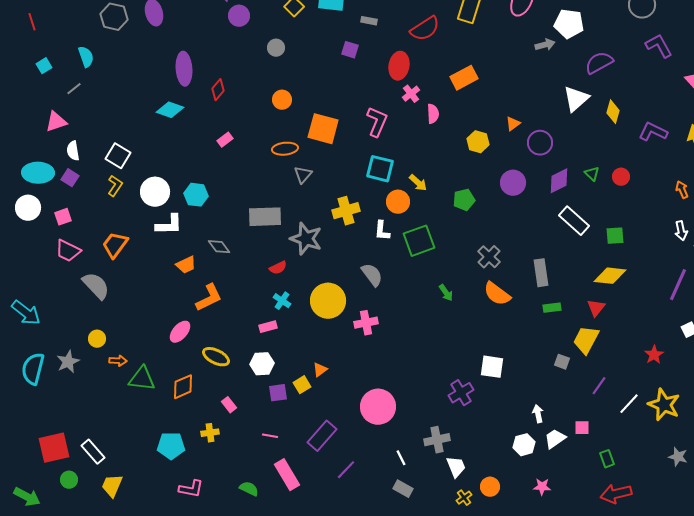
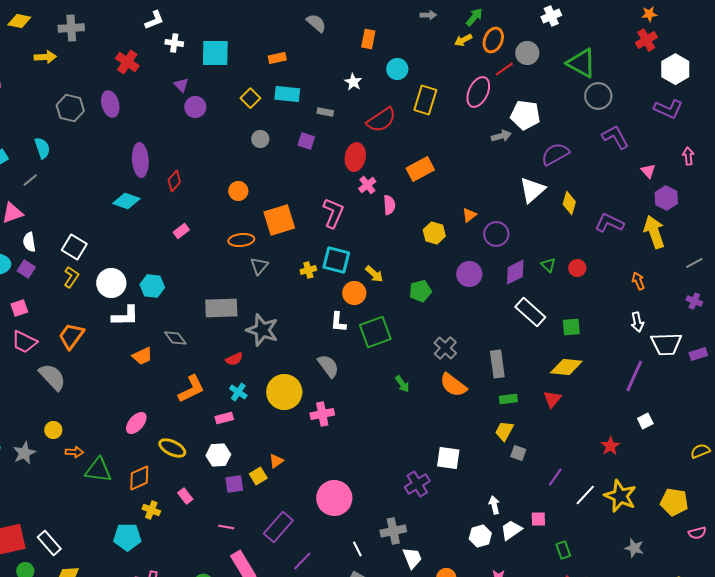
gray circle: (276, 48) -> (260, 139), moved
orange square: (323, 129) -> (279, 220), turned -32
yellow cross: (346, 211) -> (308, 270), moved, size x0.6
orange L-shape: (209, 298) -> (191, 389), moved
yellow trapezoid: (586, 340) -> (504, 431), moved, size x0.7
yellow cross: (210, 433) -> (151, 510), moved, turned 30

